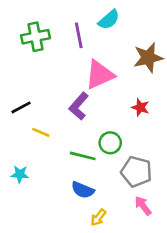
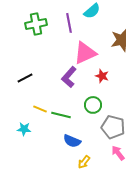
red star: (140, 107) -> (102, 76), moved
yellow line: (41, 132) -> (40, 109), moved
green line: (83, 156) -> (61, 115), moved

